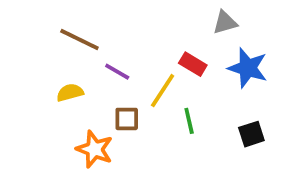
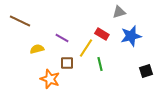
brown line: (79, 40) -> (20, 21), moved
blue star: (248, 68) -> (131, 36), turned -30
black square: (251, 134) -> (146, 71), moved

